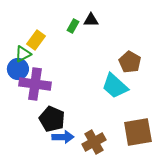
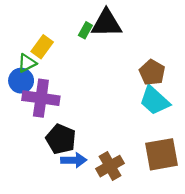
black triangle: (91, 20) -> (106, 23), size x1.8
cyan trapezoid: (115, 86) -> (154, 101), moved

